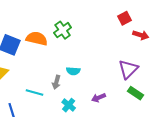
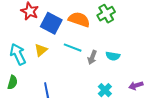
gray arrow: (56, 82) -> (92, 57), moved
cyan line: (34, 93) -> (73, 48), moved

